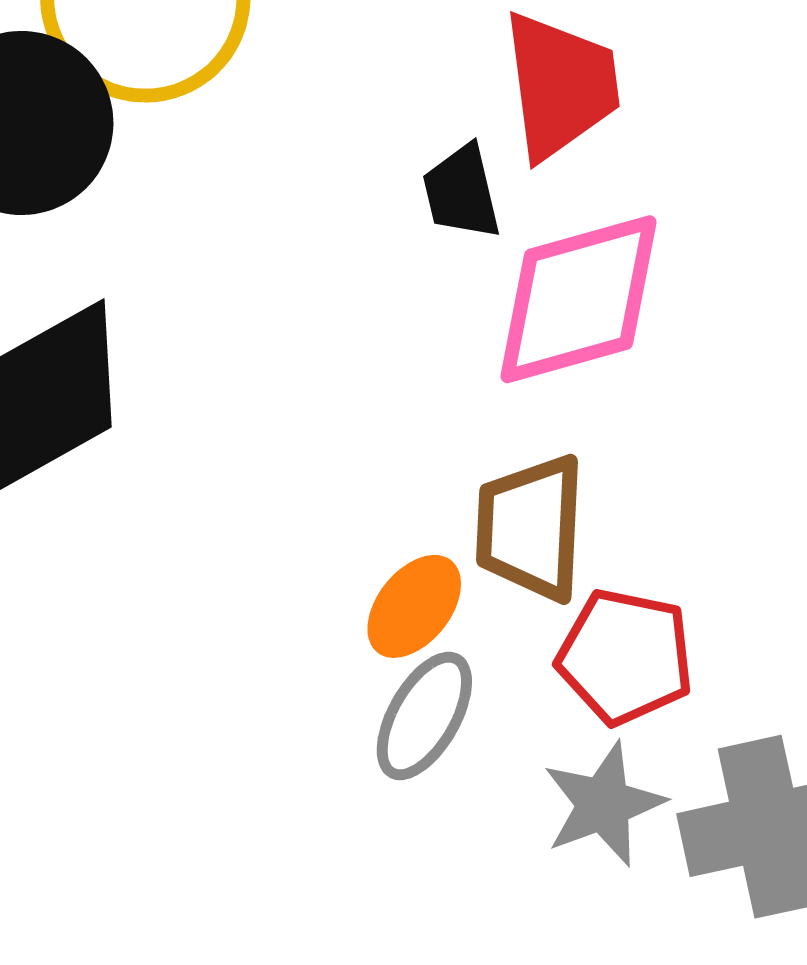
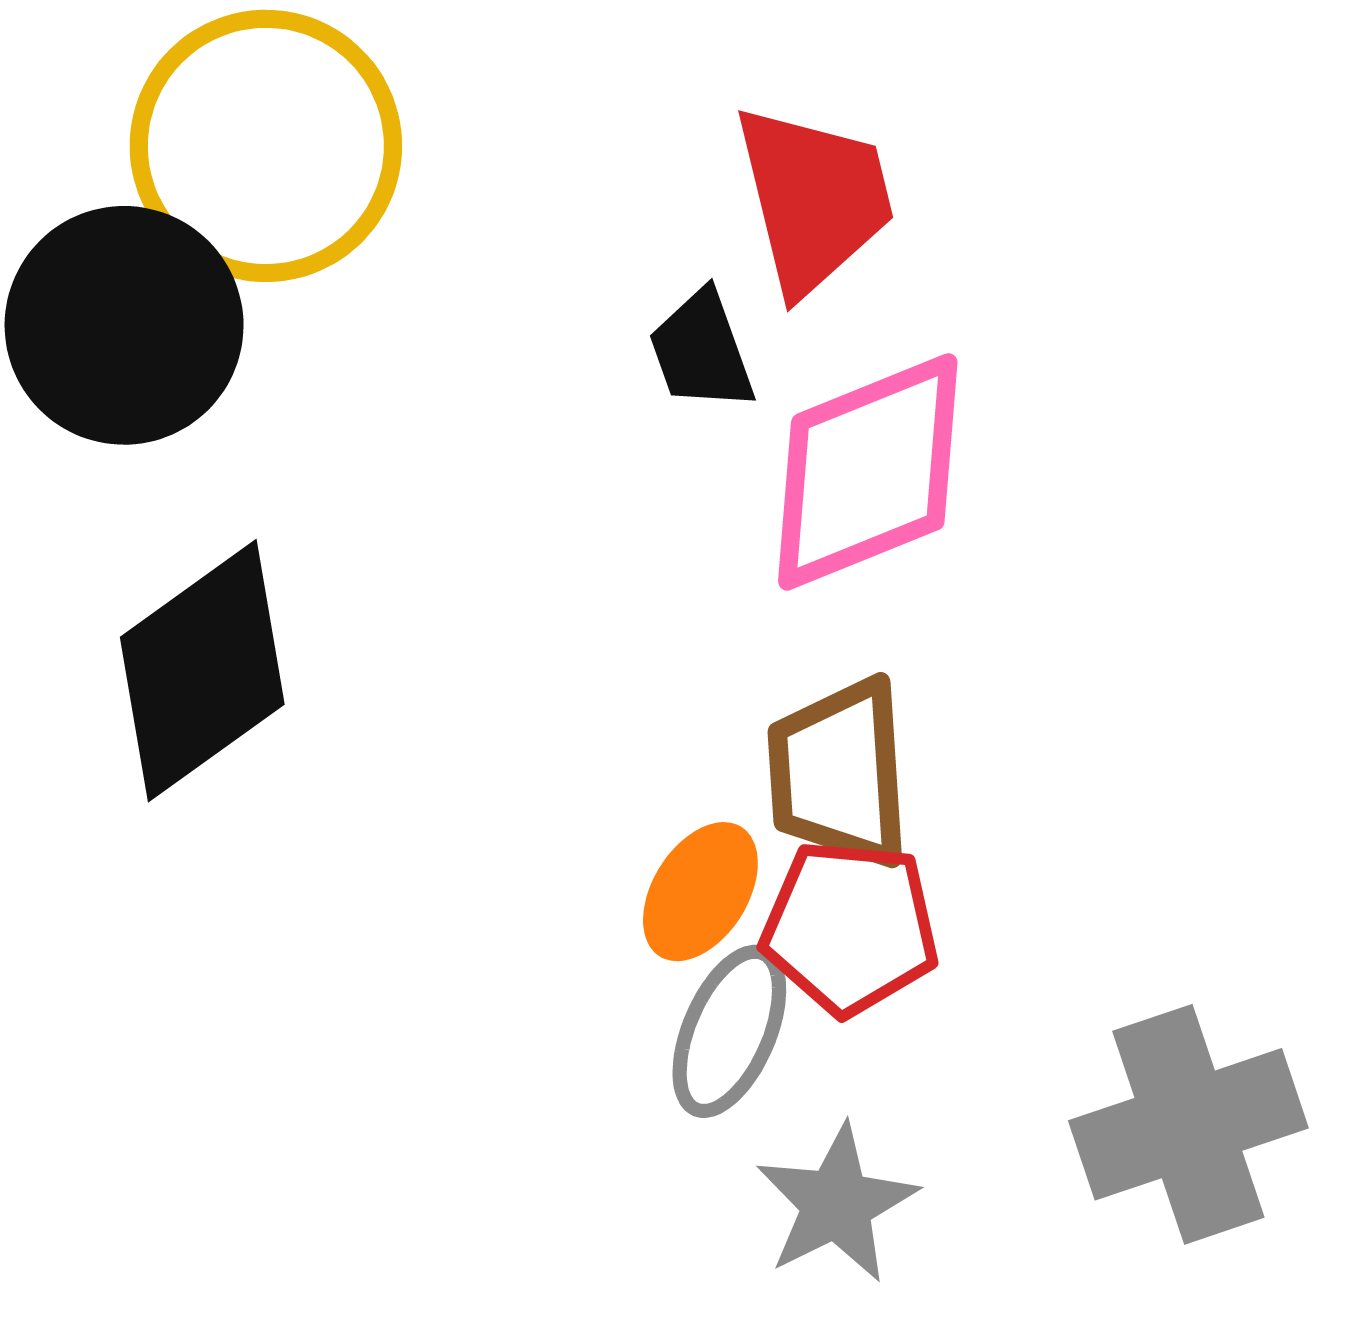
red pentagon: (625, 657) -> (850, 927), moved
gray star: (603, 804) -> (837, 1204), moved

